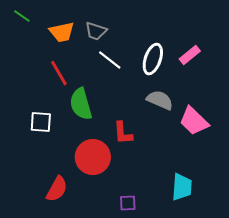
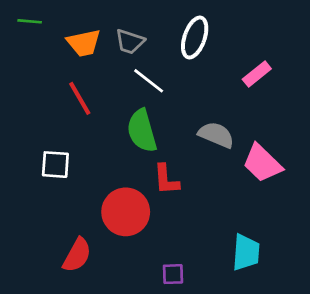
green line: (22, 16) -> (30, 21), turned -30
white ellipse: (153, 59) -> (195, 38), moved
green semicircle: (81, 104) -> (142, 131), moved

